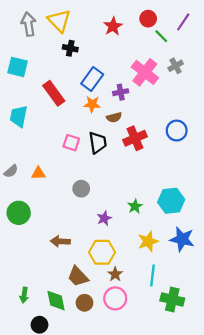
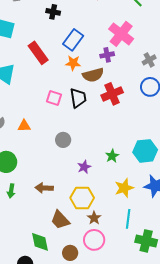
gray cross: (176, 66) -> (149, 60), moved
purple cross: (121, 92) -> (107, 55), moved
brown semicircle: (114, 117) -> (93, 75), size x1.5
green arrow: (24, 295) -> (11, 191), moved
brown circle: (84, 303) -> (70, 253), moved

